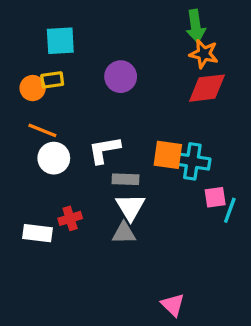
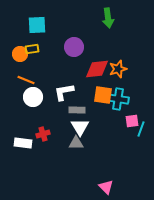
green arrow: (196, 26) -> (108, 18), moved
orange star: (204, 54) -> (118, 69), moved, turned -30
red diamond: (207, 88) -> (97, 69), moved

